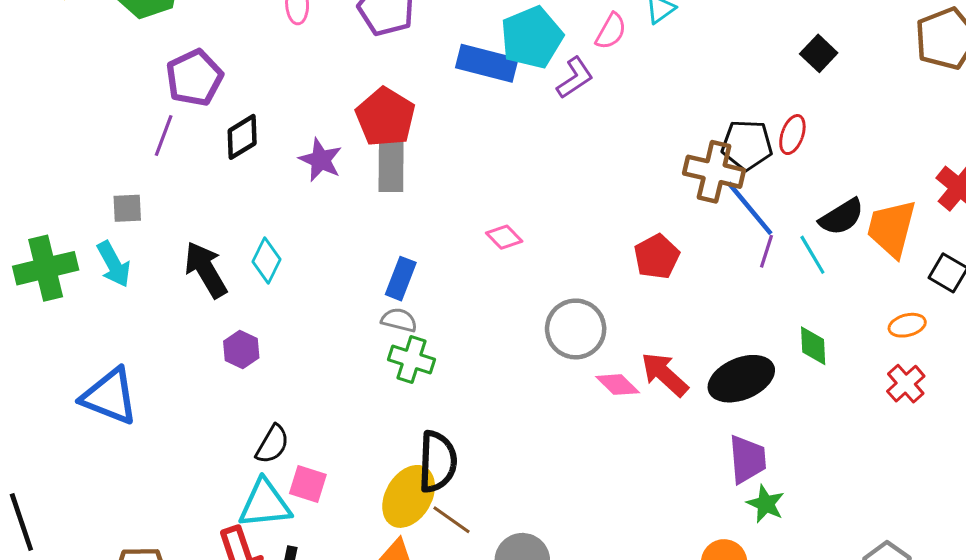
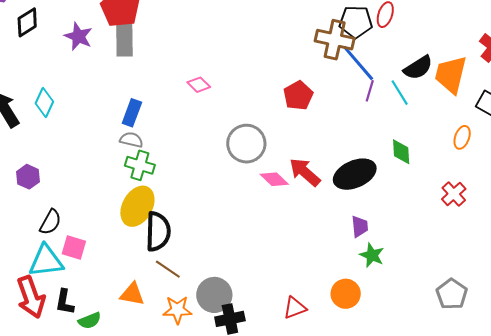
orange ellipse: (907, 325) -> (462, 137), turned -55
purple hexagon: (241, 349) -> (28, 177), moved
red cross: (906, 384) -> (454, 194), moved
purple trapezoid: (747, 459) -> (360, 226), size x0.7
yellow ellipse: (409, 496) -> (137, 206), moved

